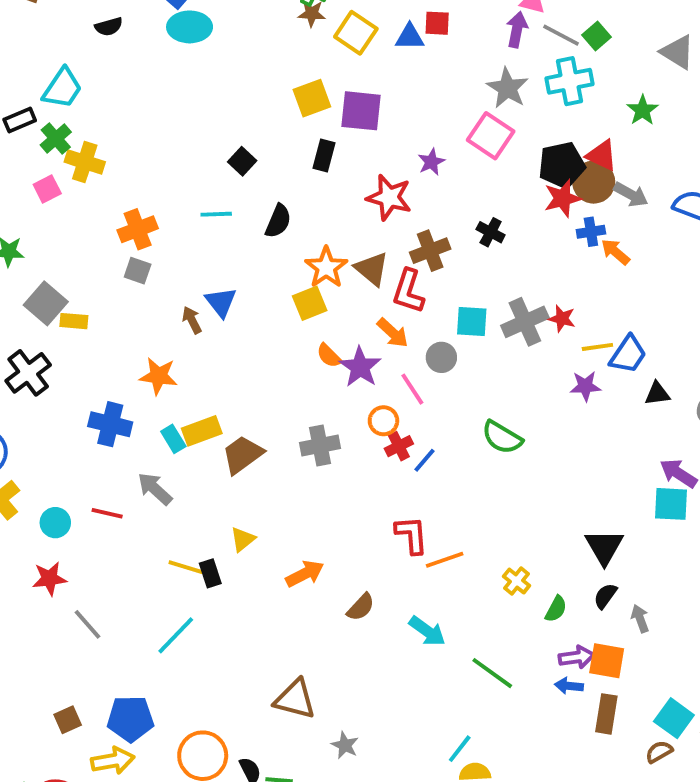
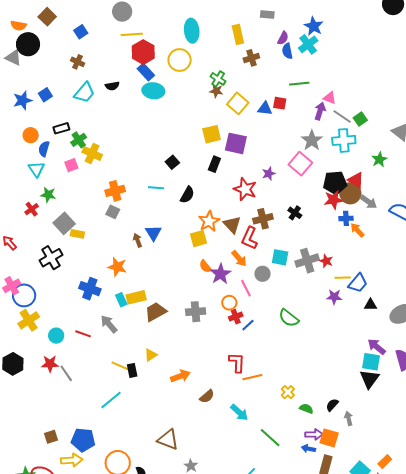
cyan trapezoid: (62, 88) -> (84, 93), moved
black triangle: (604, 547) -> (369, 379), moved
green semicircle: (556, 609) -> (306, 409), turned -104
gray line: (87, 624) -> (66, 373), moved

